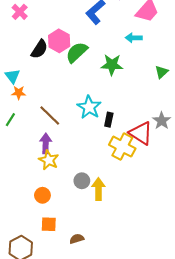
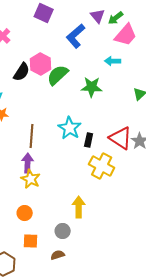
brown line: (50, 115) -> (32, 136), turned 50
red triangle: (141, 133) -> (121, 138), moved
gray circle: (82, 181) -> (63, 231), moved

